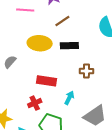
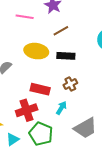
brown cross: (86, 71) -> (70, 84), moved, turned -32
red cross: (35, 103) -> (27, 110), size x1.5

